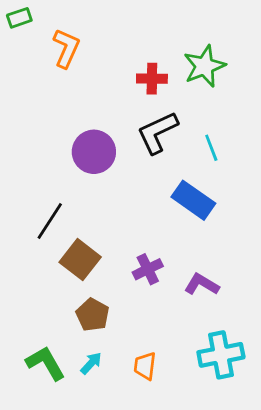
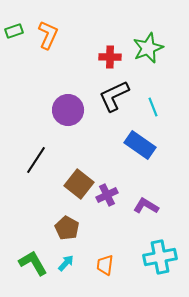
green rectangle: (19, 18) -> (14, 31), moved
brown square: (80, 260) -> (79, 184), moved

